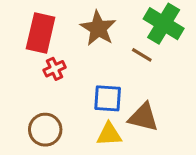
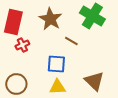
brown line: (142, 55) -> (71, 41), moved
brown triangle: (143, 117) -> (94, 81), moved, turned 30

